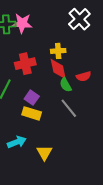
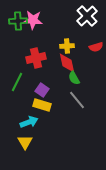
red semicircle: (84, 76) -> (96, 47), moved
cyan arrow: (17, 142) -> (29, 122), moved
yellow triangle: (44, 153) -> (25, 142), moved

